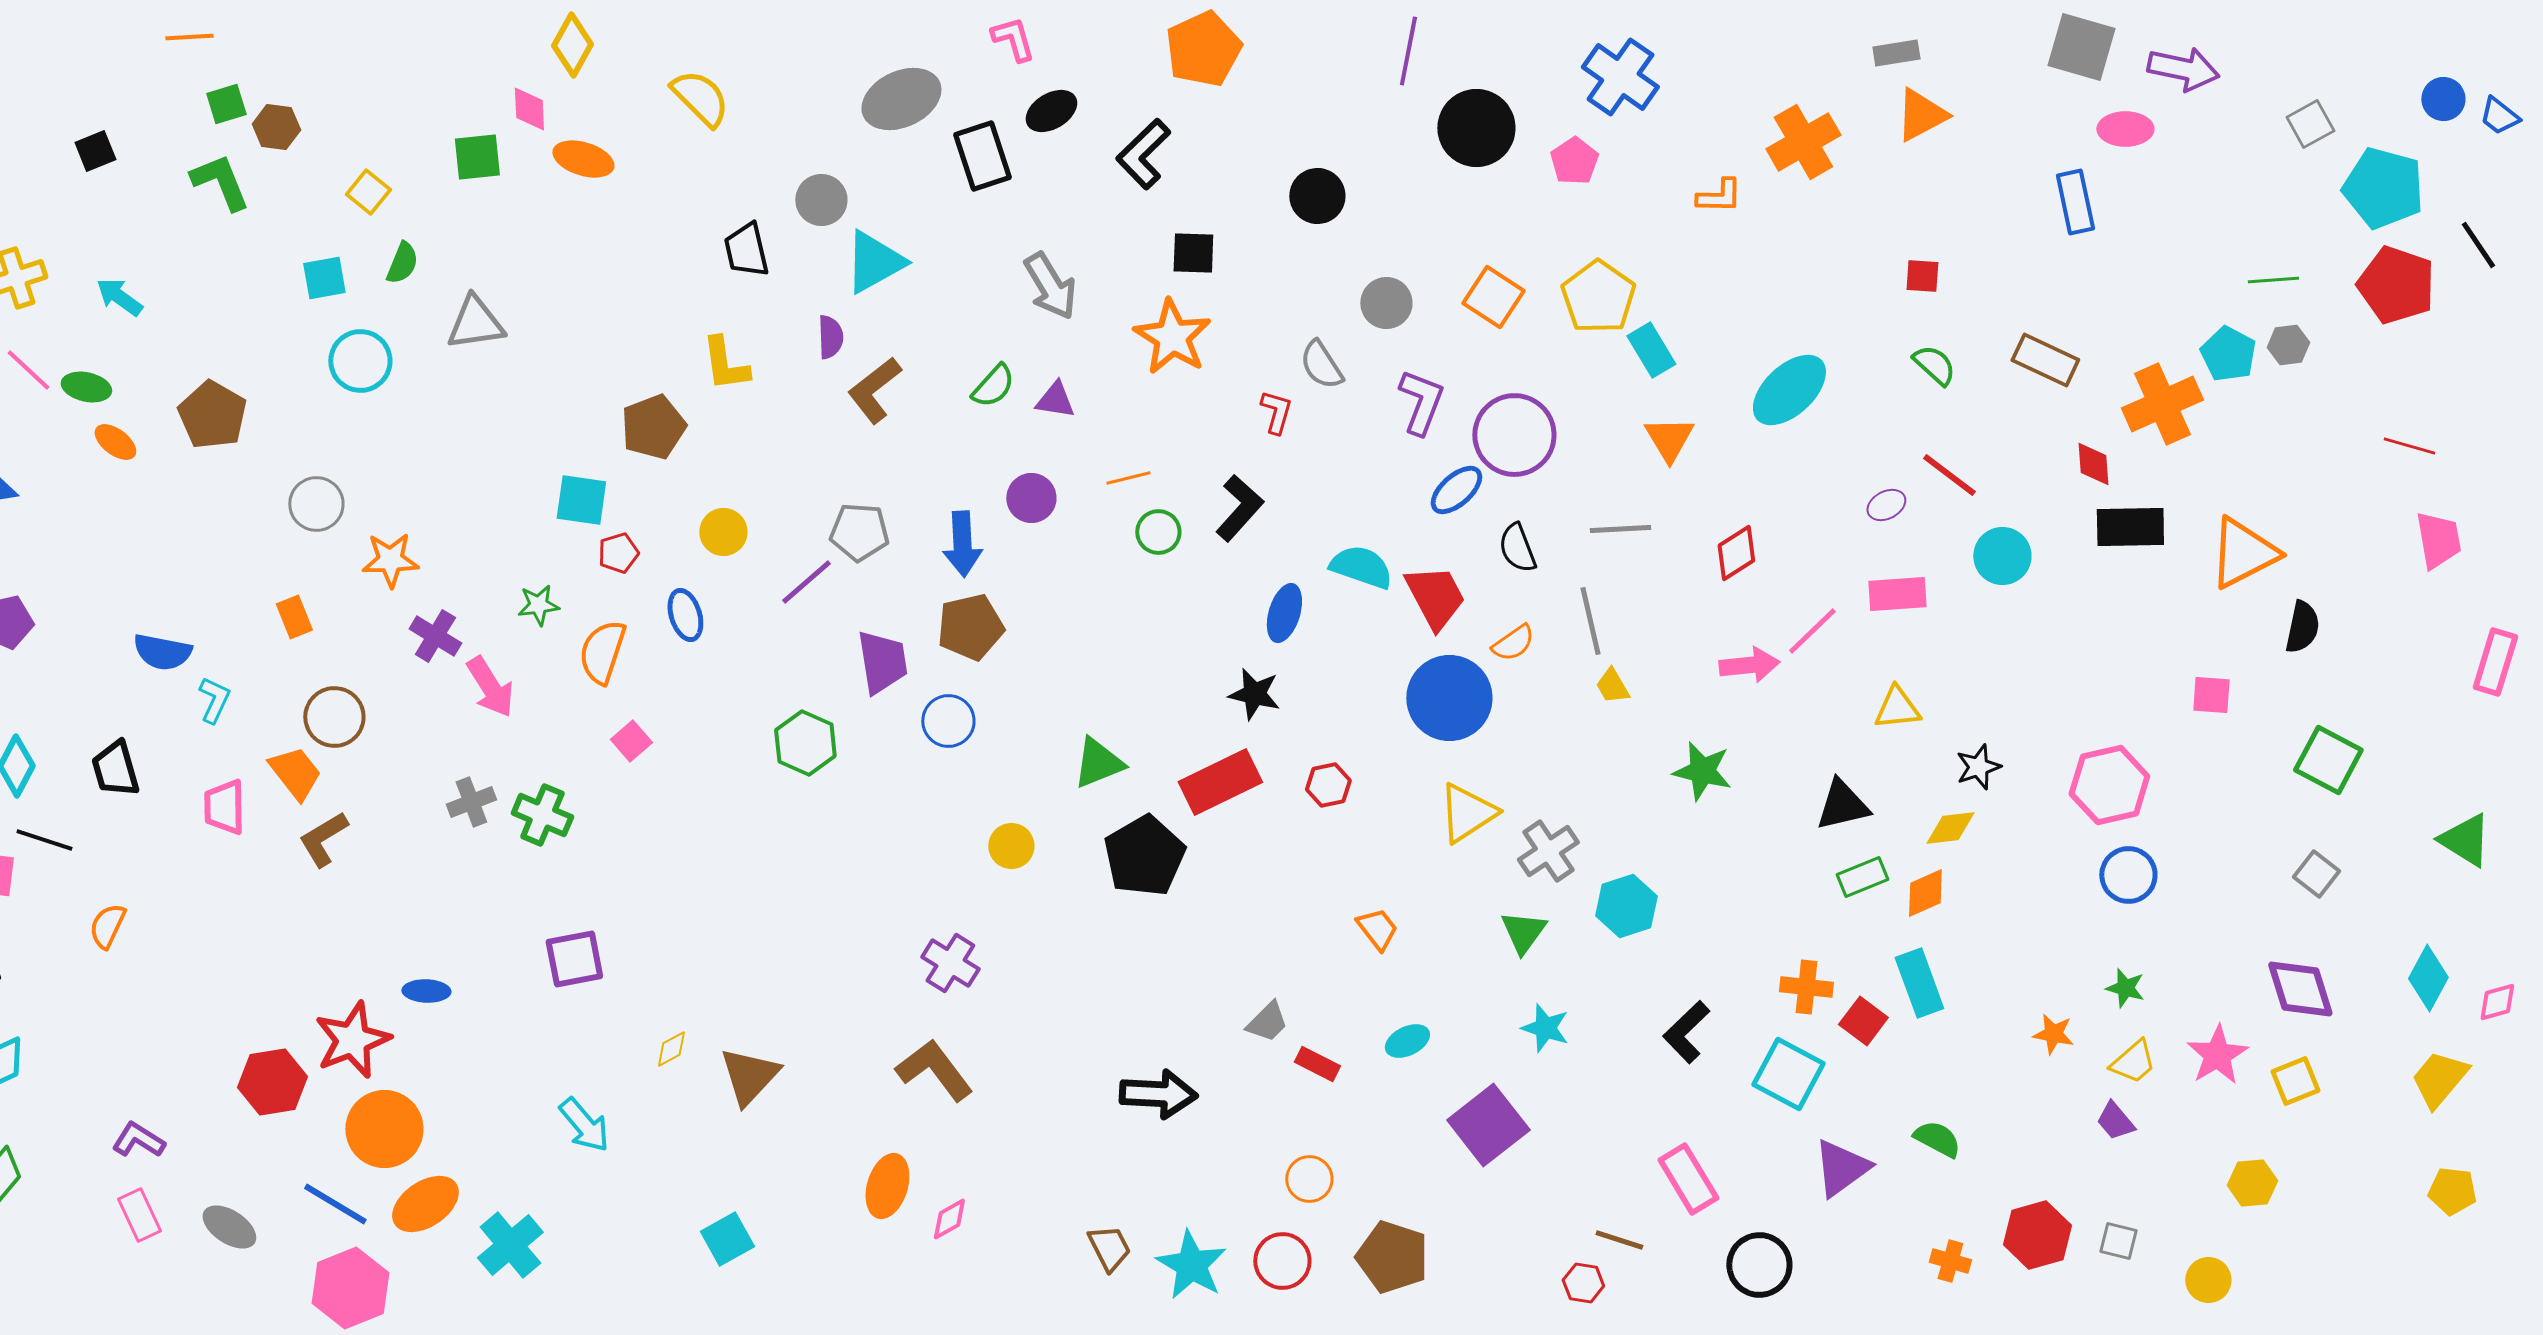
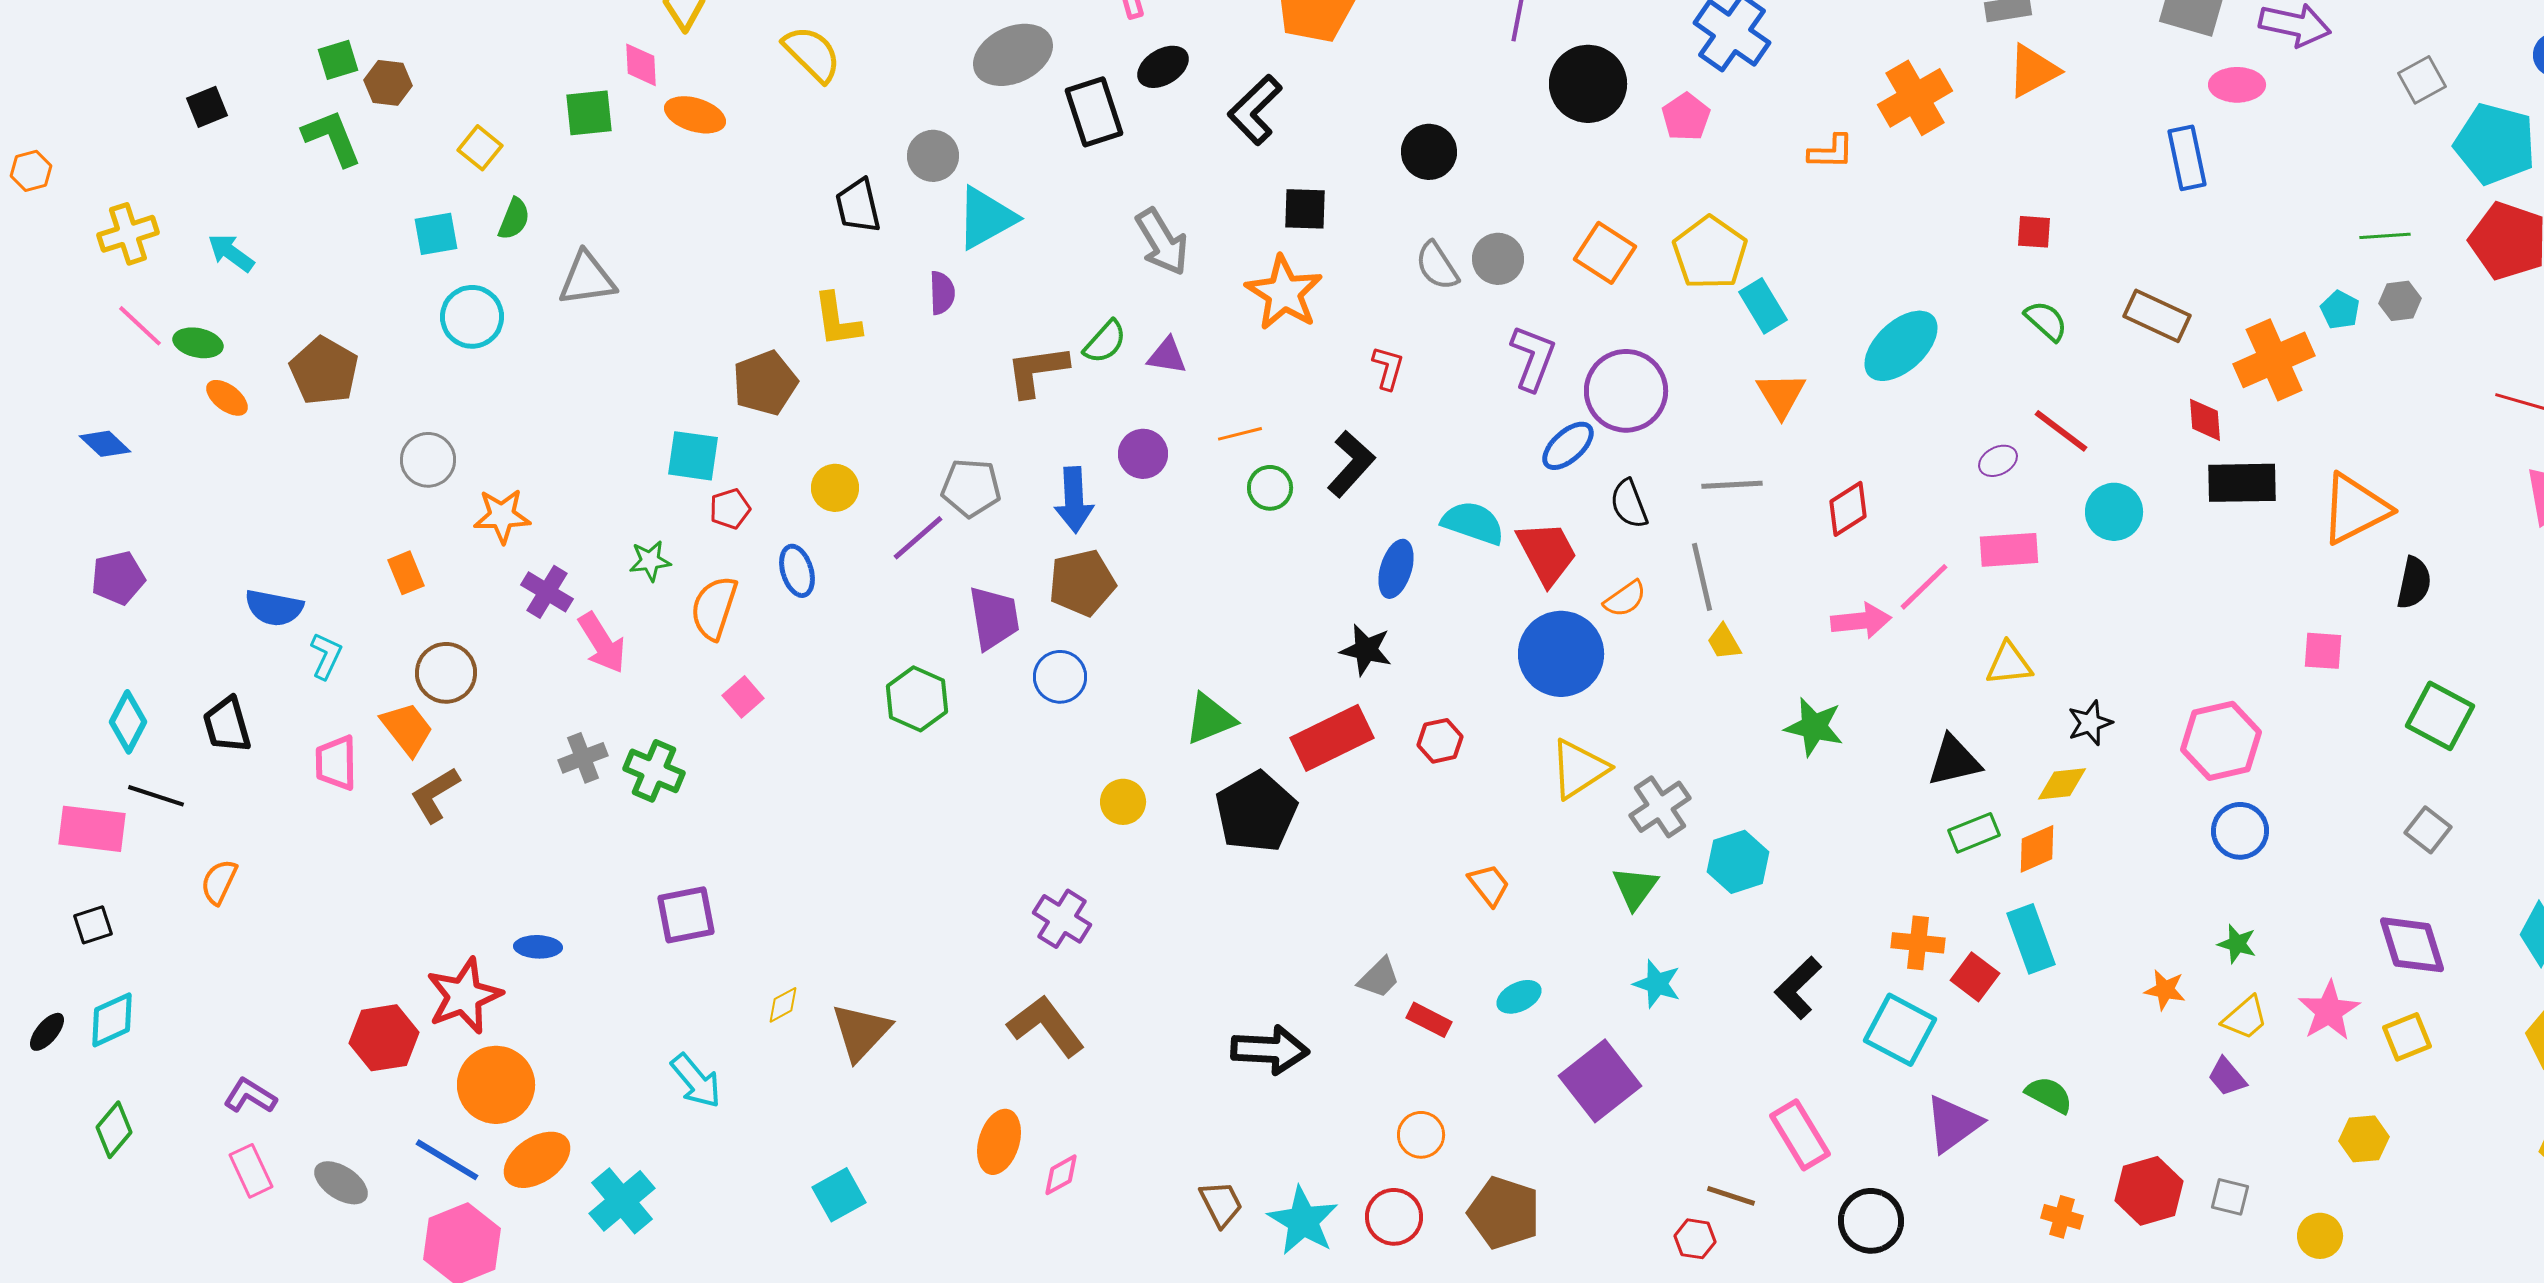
cyan pentagon: (2228, 354) -> (2340, 310), size x0.7
gray semicircle: (1321, 365) -> (1437, 266), moved
brown L-shape: (874, 390) -> (1037, 371), moved, turned 30

